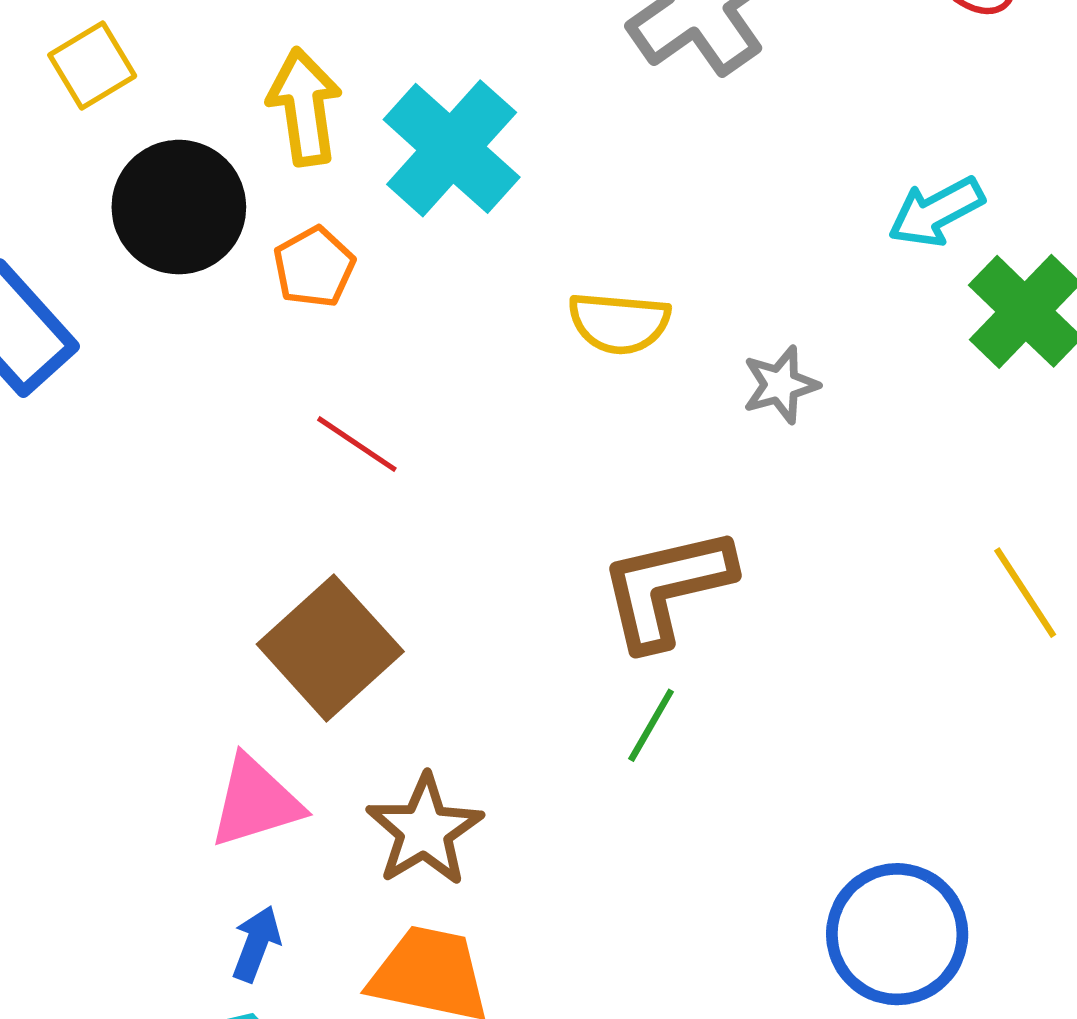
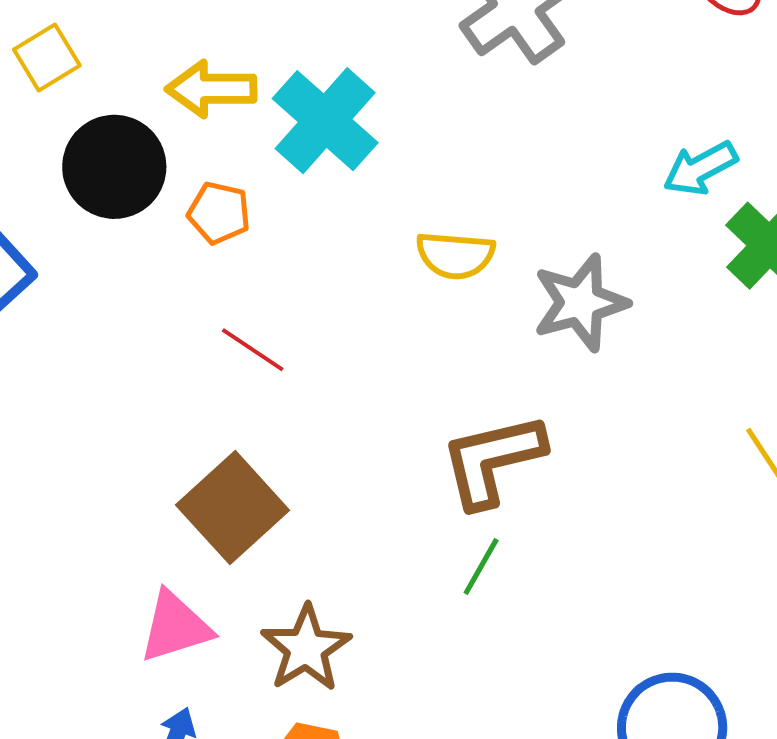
yellow arrow: (304, 107) -> (211, 89), turned -82
orange pentagon: (314, 267) -> (219, 213), turned -30
gray star: (781, 385) -> (580, 303), size x1.6

